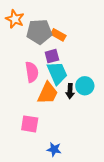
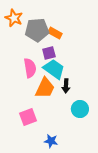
cyan trapezoid: (57, 73) -> (54, 69), turned -30
cyan circle: (85, 86) -> (80, 109), moved
pink square: (30, 124) -> (28, 117), turned -30

